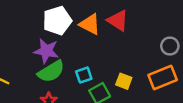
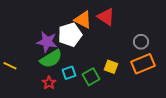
white pentagon: (57, 21) -> (70, 35), moved
gray circle: (170, 46) -> (141, 42), moved
cyan square: (84, 75) -> (69, 73), moved

